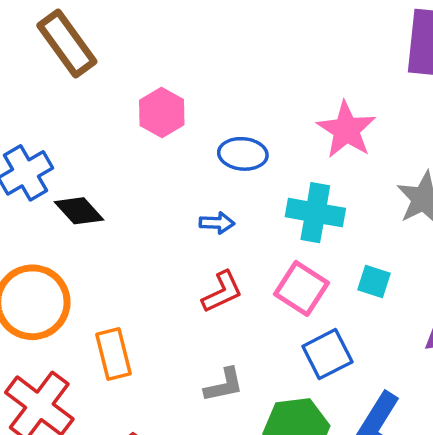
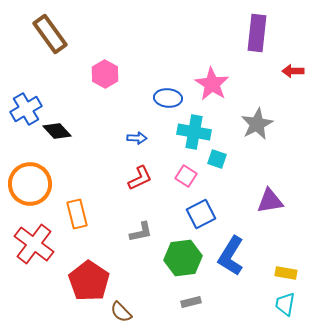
blue ellipse: (243, 154) -> (168, 98), moved
cyan square: (374, 282) -> (217, 159), moved
pink square: (302, 288) -> (186, 176), size x0.7

